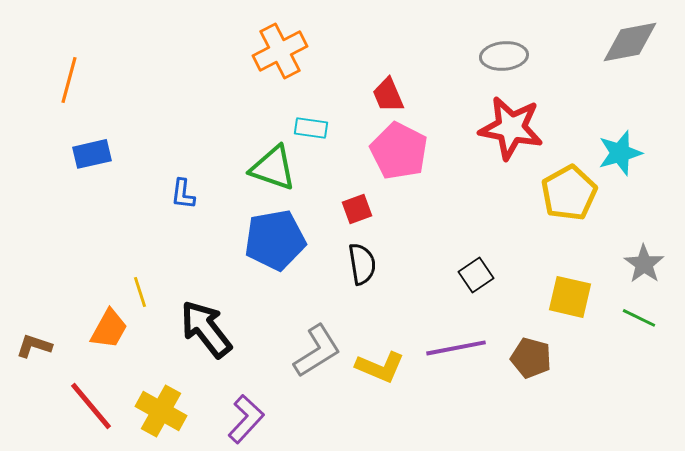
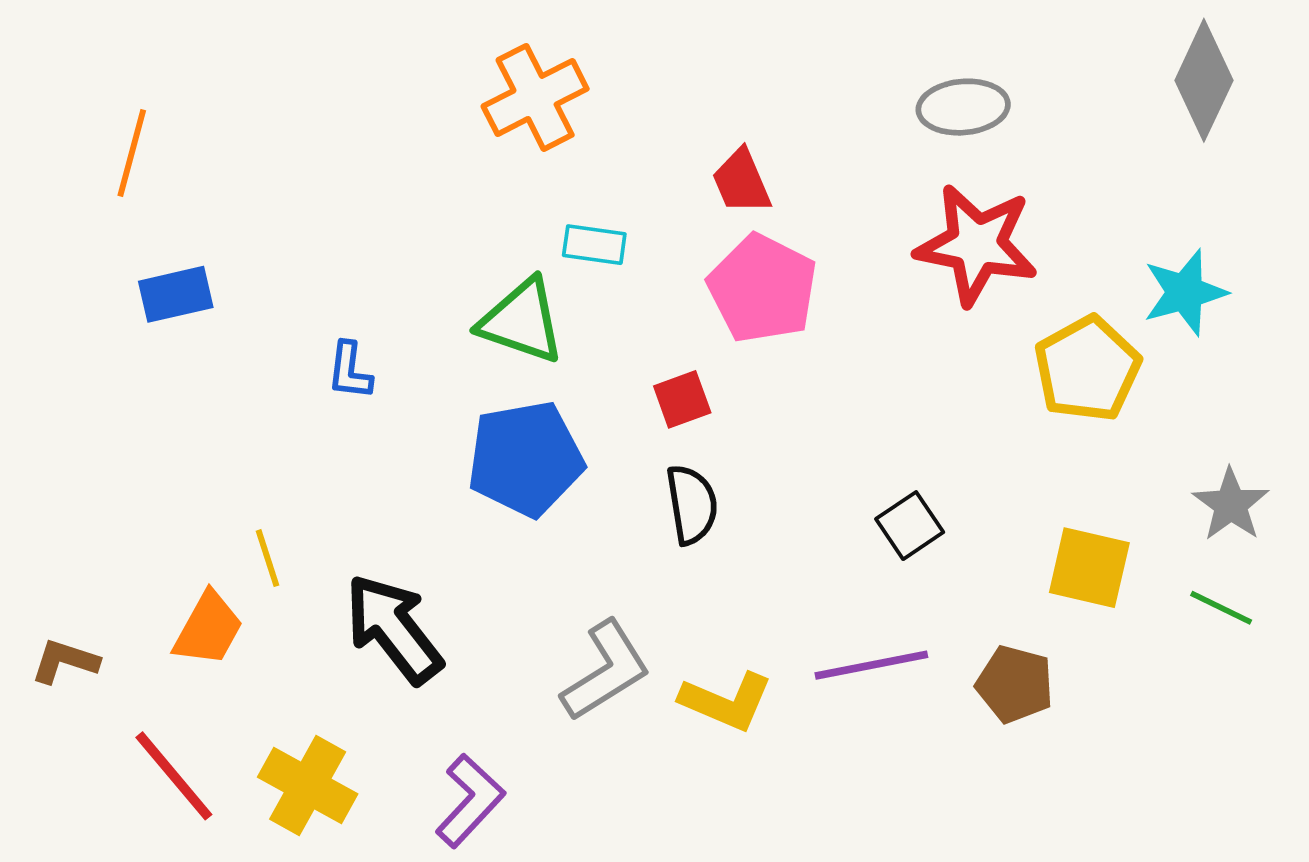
gray diamond: (630, 42) -> (1204, 80), turned -54

